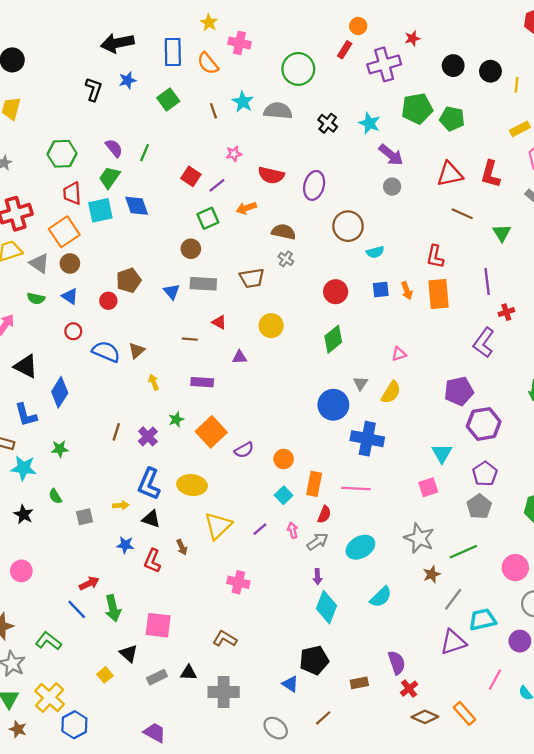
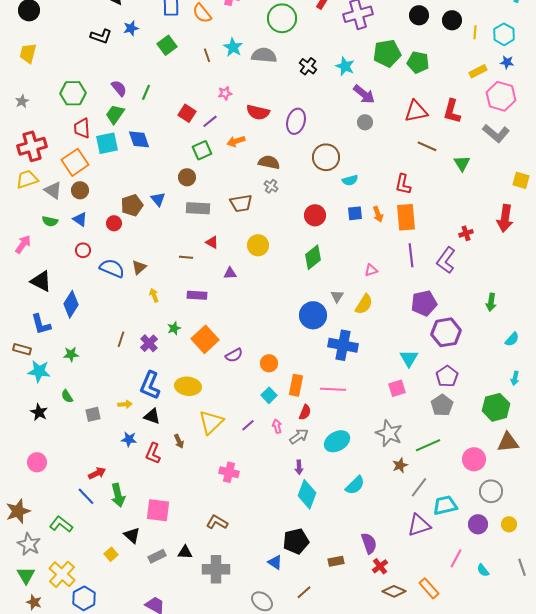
black L-shape: (94, 89) -> (101, 36), turned 90
purple line: (487, 282) -> (411, 255), moved
blue triangle: (172, 292) -> (158, 199), moved

